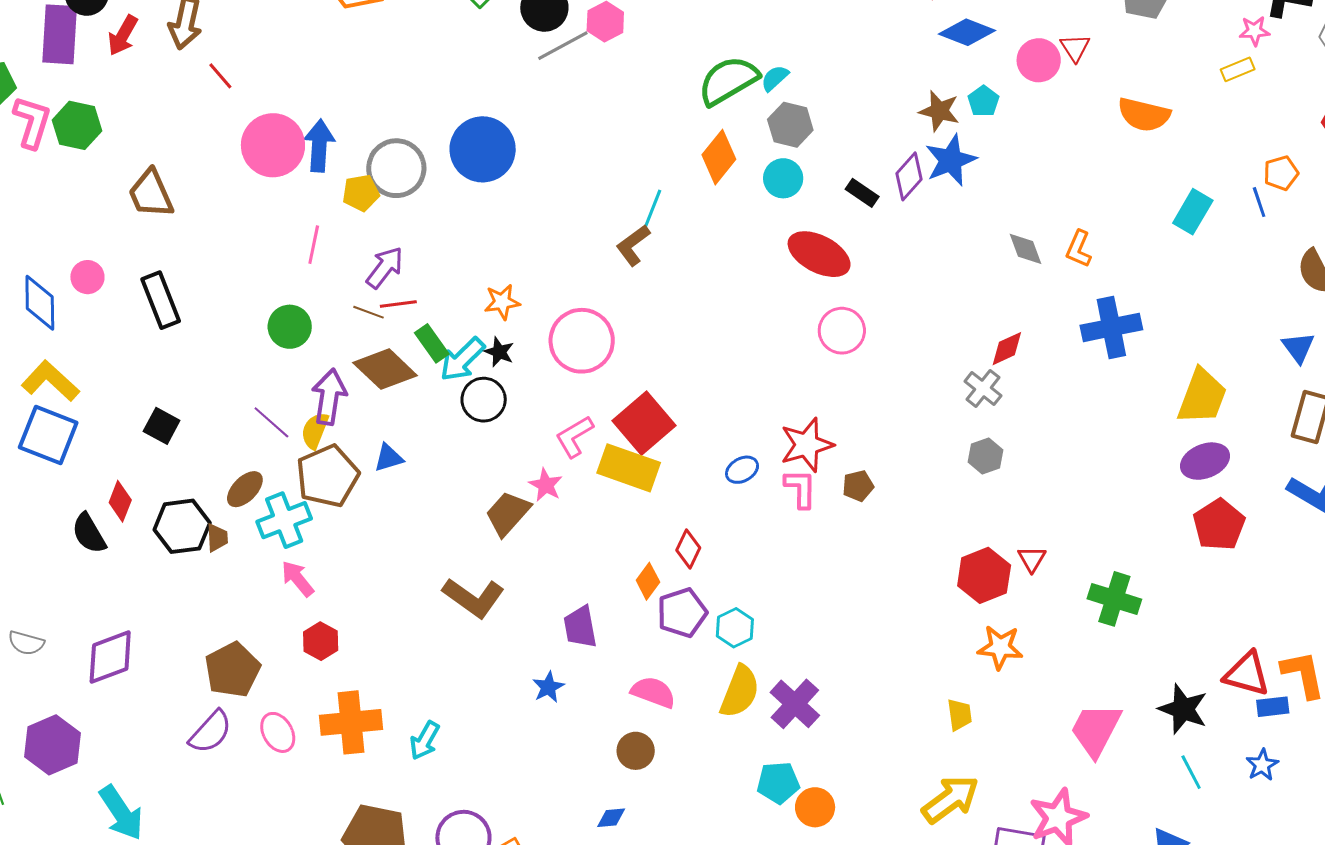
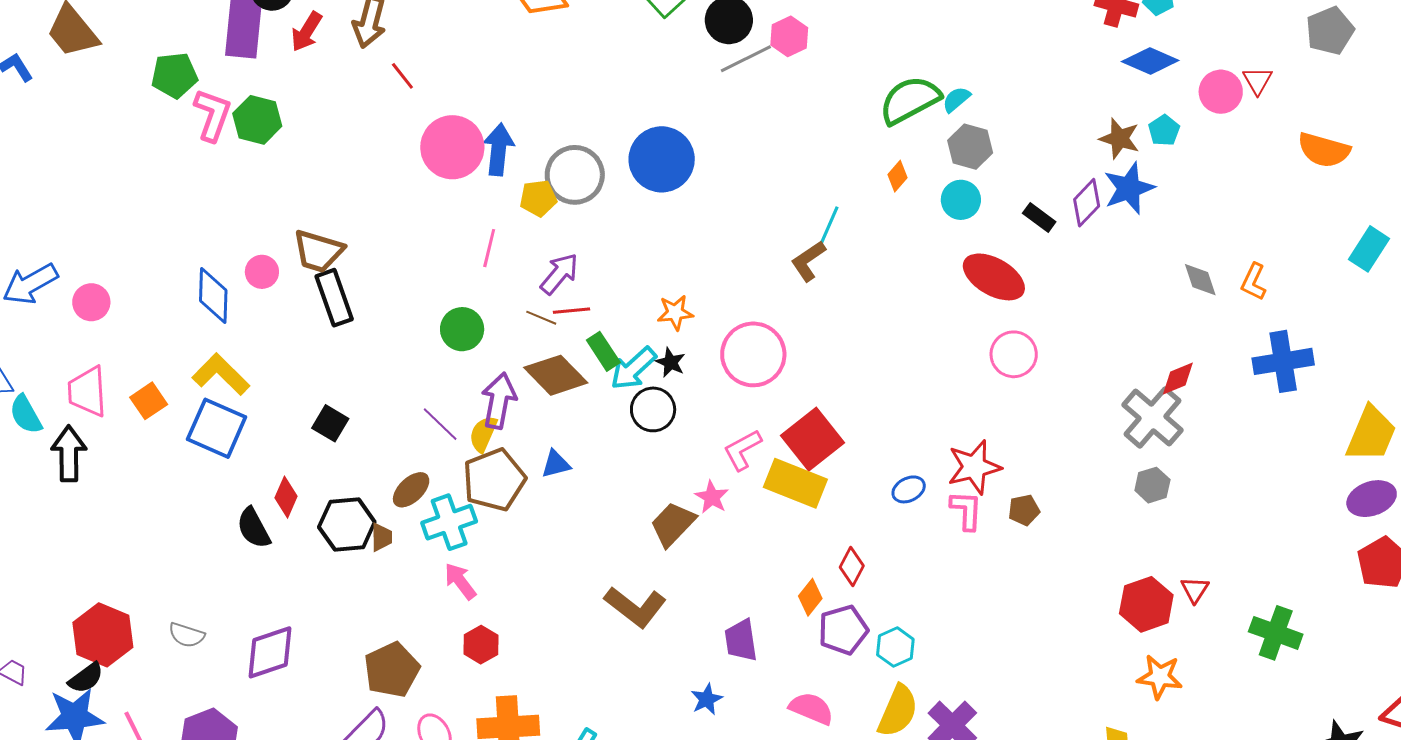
orange diamond: (719, 157) -> (897, 176), size x0.6
brown trapezoid: (151, 194) -> (318, 251), moved, turned -52
gray cross: (983, 388) -> (1152, 417), size x1.6

